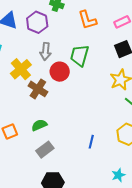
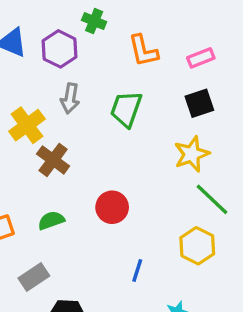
red circle: (60, 72) -> (112, 207), moved
blue line: (91, 142) -> (137, 271), moved
gray rectangle: (45, 150) -> (34, 277), moved

